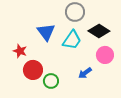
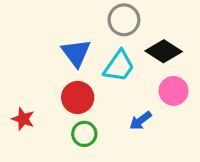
red star: (20, 51) -> (23, 119), moved
red circle: (33, 70) -> (78, 98), moved

